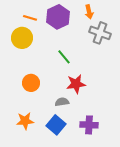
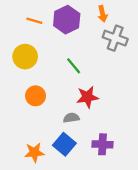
yellow circle: (22, 38) -> (25, 57), moved
orange star: (25, 121) -> (34, 152), moved

